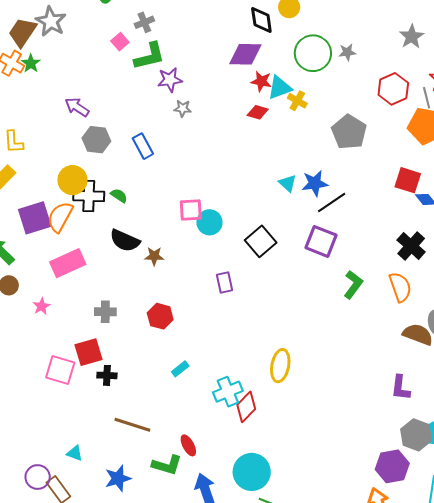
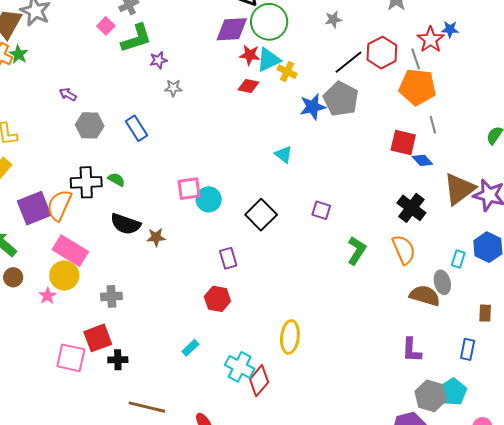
green circle: (313, 53) -> (269, 22), moved
purple star: (170, 80) -> (158, 60), size x0.7
purple arrow: (77, 107) -> (68, 94), size x0.7
yellow circle: (72, 180) -> (64, 275), moved
blue star: (315, 183) -> (313, 107), moved
black line: (332, 202) -> (348, 62), moved
purple square: (321, 241) -> (321, 210), size x0.6
pink rectangle: (68, 263) -> (70, 251), turned 60
red hexagon: (160, 316) -> (217, 299), moved
cyan cross: (228, 392) -> (240, 367), turned -36

